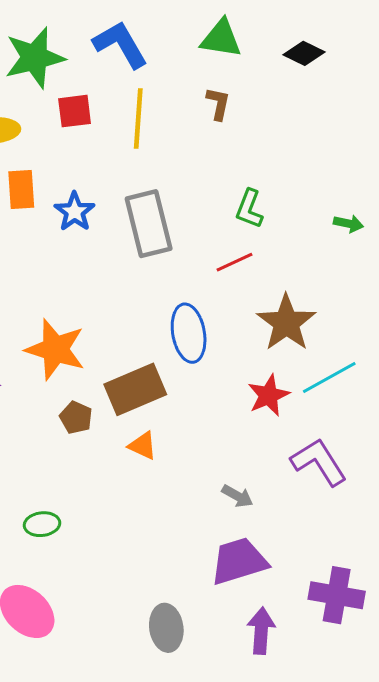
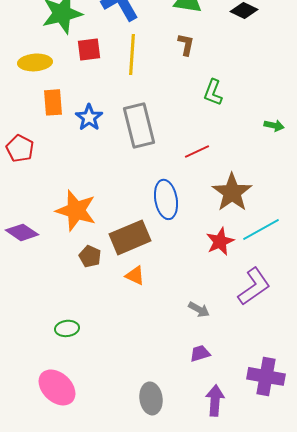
green L-shape: (249, 209) -> (213, 92), moved
purple L-shape: (319, 462) -> (254, 286), turned 87
purple trapezoid: (239, 561) -> (200, 353), size x0.5

